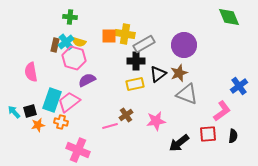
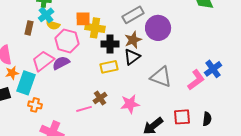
yellow cross: (125, 34) -> (95, 28), moved
cyan cross: (66, 42) -> (46, 15), moved
gray rectangle: (144, 44) -> (133, 15), moved
pink hexagon: (74, 58) -> (67, 41), moved
brown star: (179, 73) -> (133, 40), moved
pink trapezoid: (69, 102) -> (43, 61), moved
pink L-shape: (222, 111) -> (196, 80), moved
orange star: (38, 125) -> (12, 73), moved

